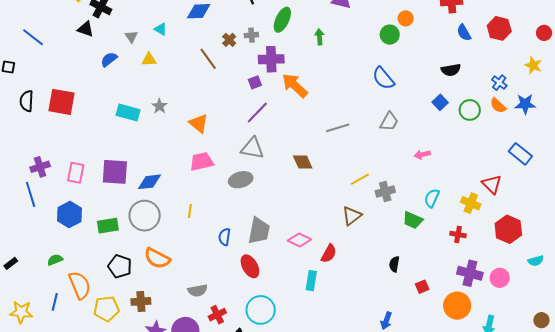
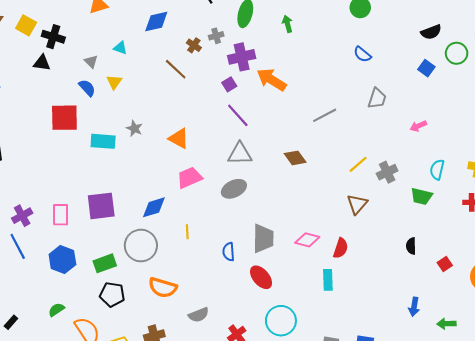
blue semicircle: (109, 59) -> (87, 88), moved, turned 96
yellow triangle: (149, 60) -> (114, 82), turned -42
blue semicircle: (383, 78) -> (362, 54), size x0.7
red square: (62, 102) -> (64, 118), moved
green circle: (470, 110) -> (457, 53), moved
purple line: (257, 112) -> (238, 115), turned -75
blue diamond: (149, 182) -> (154, 207), moved
black pentagon: (120, 266) -> (112, 294), moved
gray semicircle: (198, 291) -> (199, 315), moved

